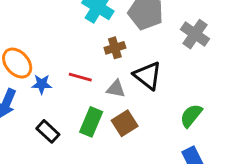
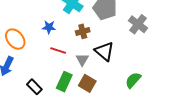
blue star: (42, 84) -> (49, 27), moved
gray triangle: (116, 89) -> (82, 60), turned 48
brown square: (125, 123) -> (87, 83), turned -30

